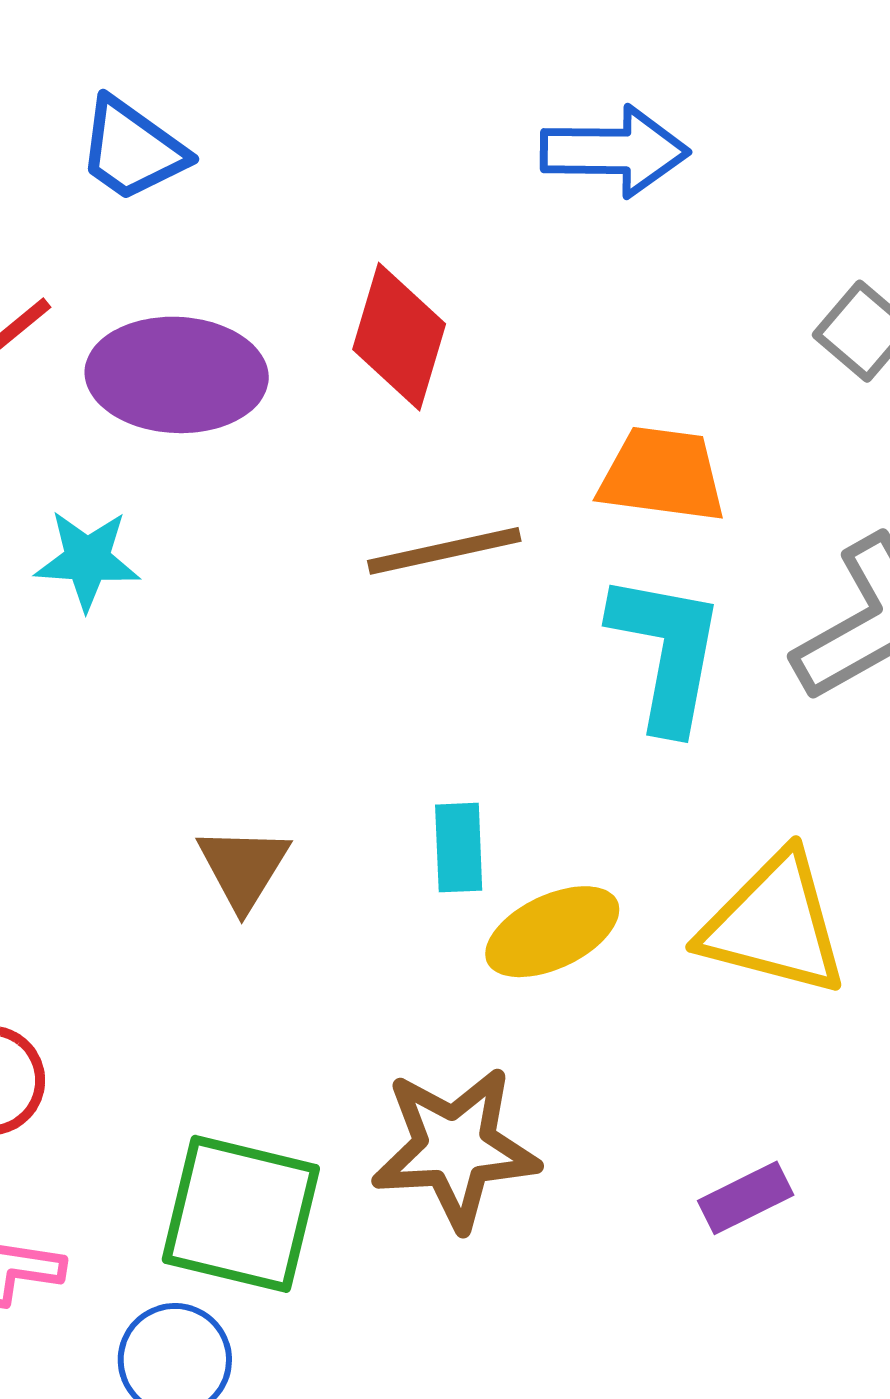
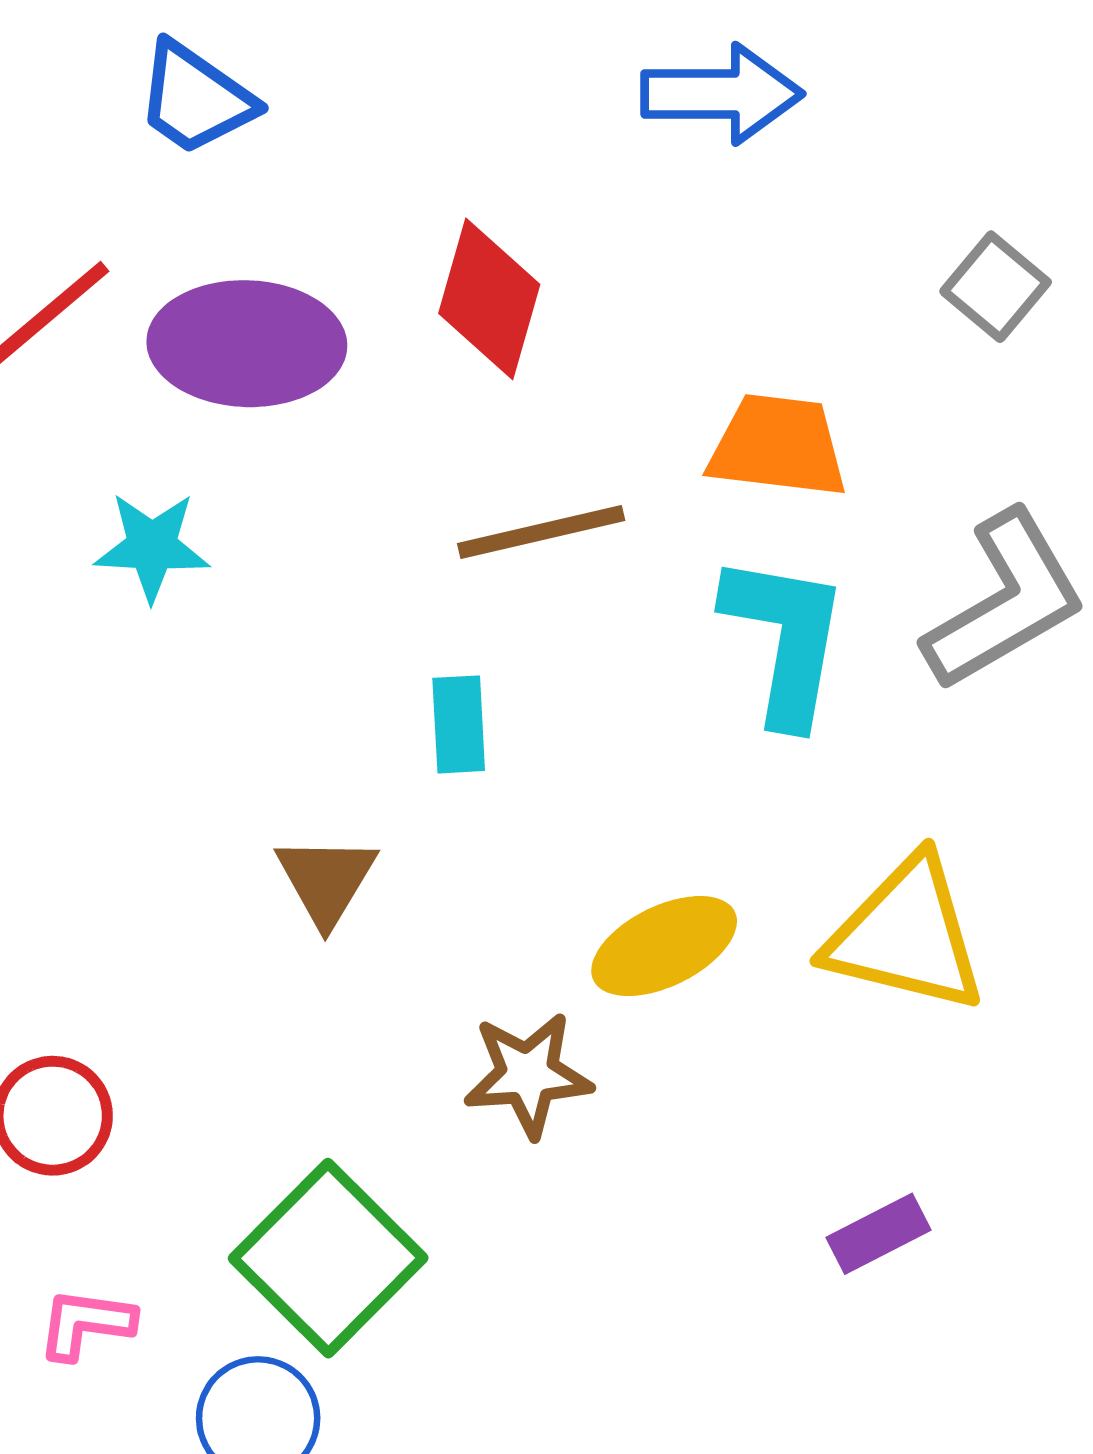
cyan rectangle: (459, 848) -> (459, 724), moved
brown star: (455, 1148) -> (528, 1075), moved, size x0.7
green square: (241, 1214) -> (328, 1258), turned 32

